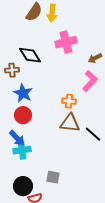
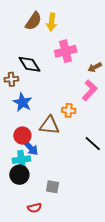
red circle: (23, 115) -> (22, 136), moved
brown triangle: (70, 123) -> (50, 125), moved
blue arrow: (17, 138) -> (30, 148), moved
black circle: (23, 186) -> (19, 175), moved

